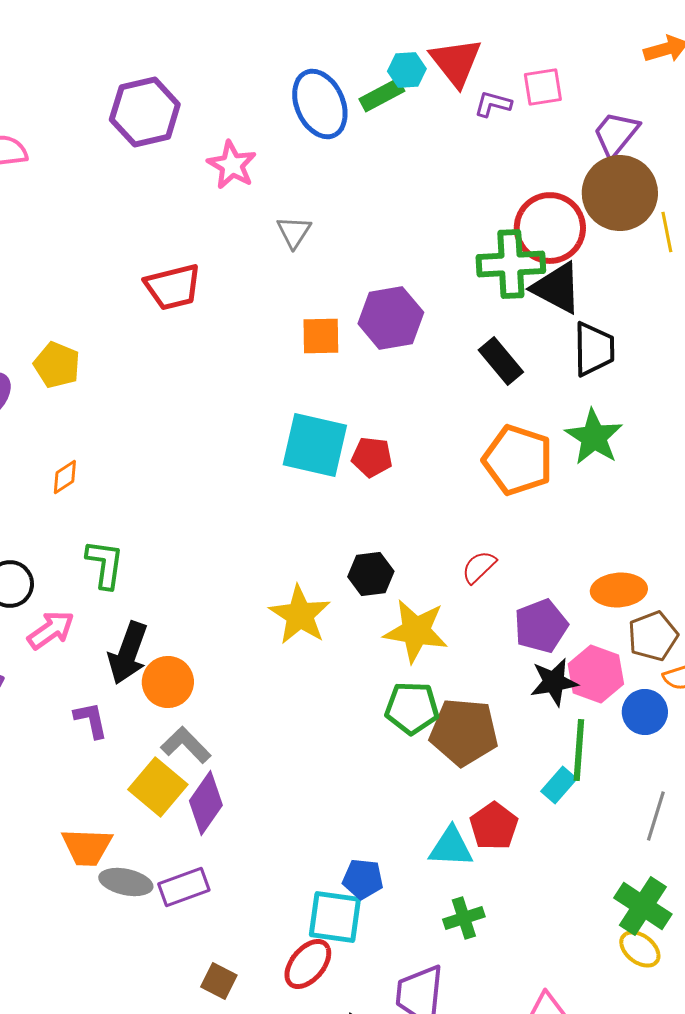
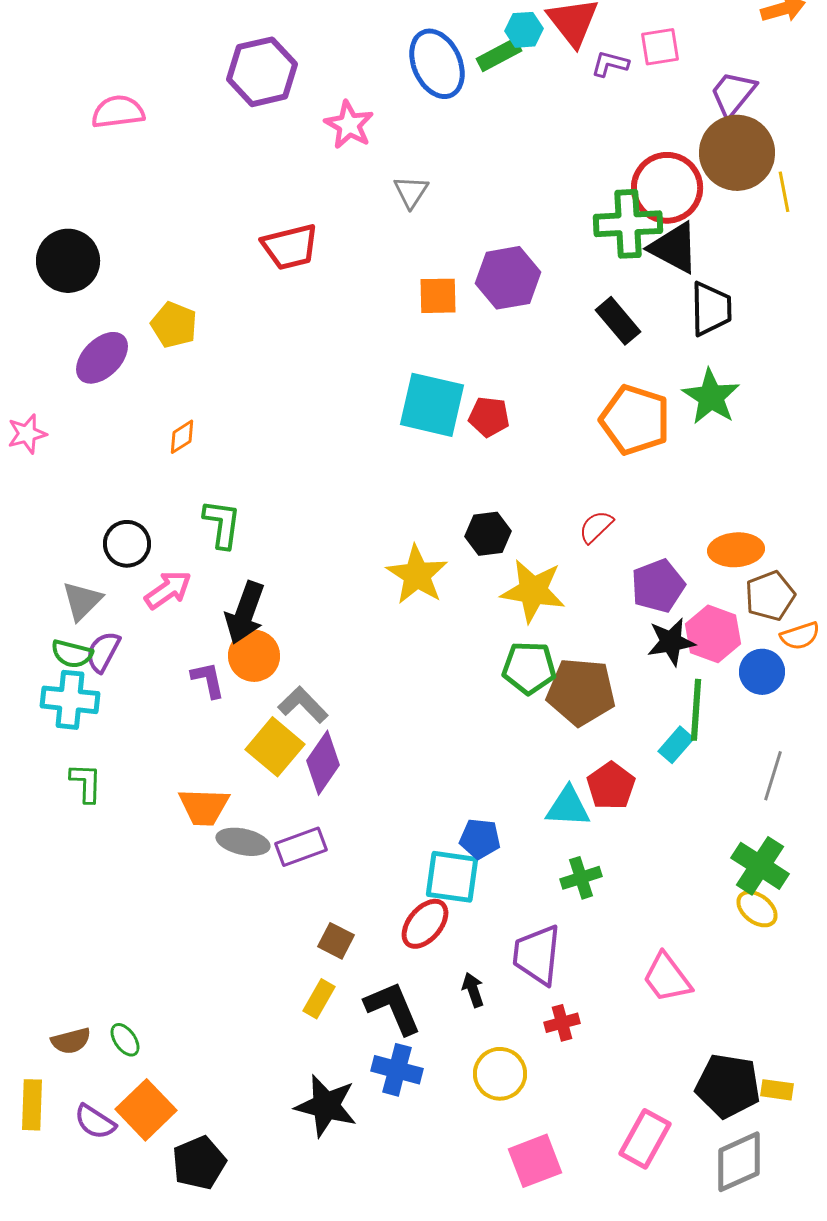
orange circle: (168, 682) -> (254, 656), moved

